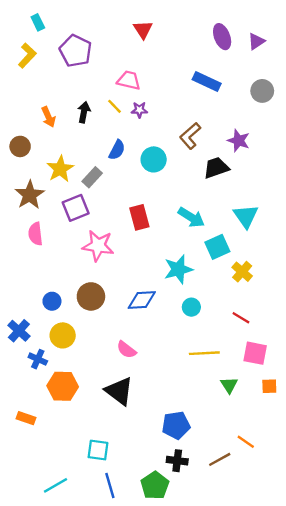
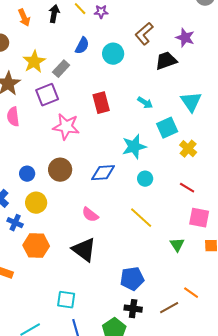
cyan arrow: (191, 217) -> (145, 103), size x0.7
yellow line: (204, 353) -> (141, 218), moved, turned 45

